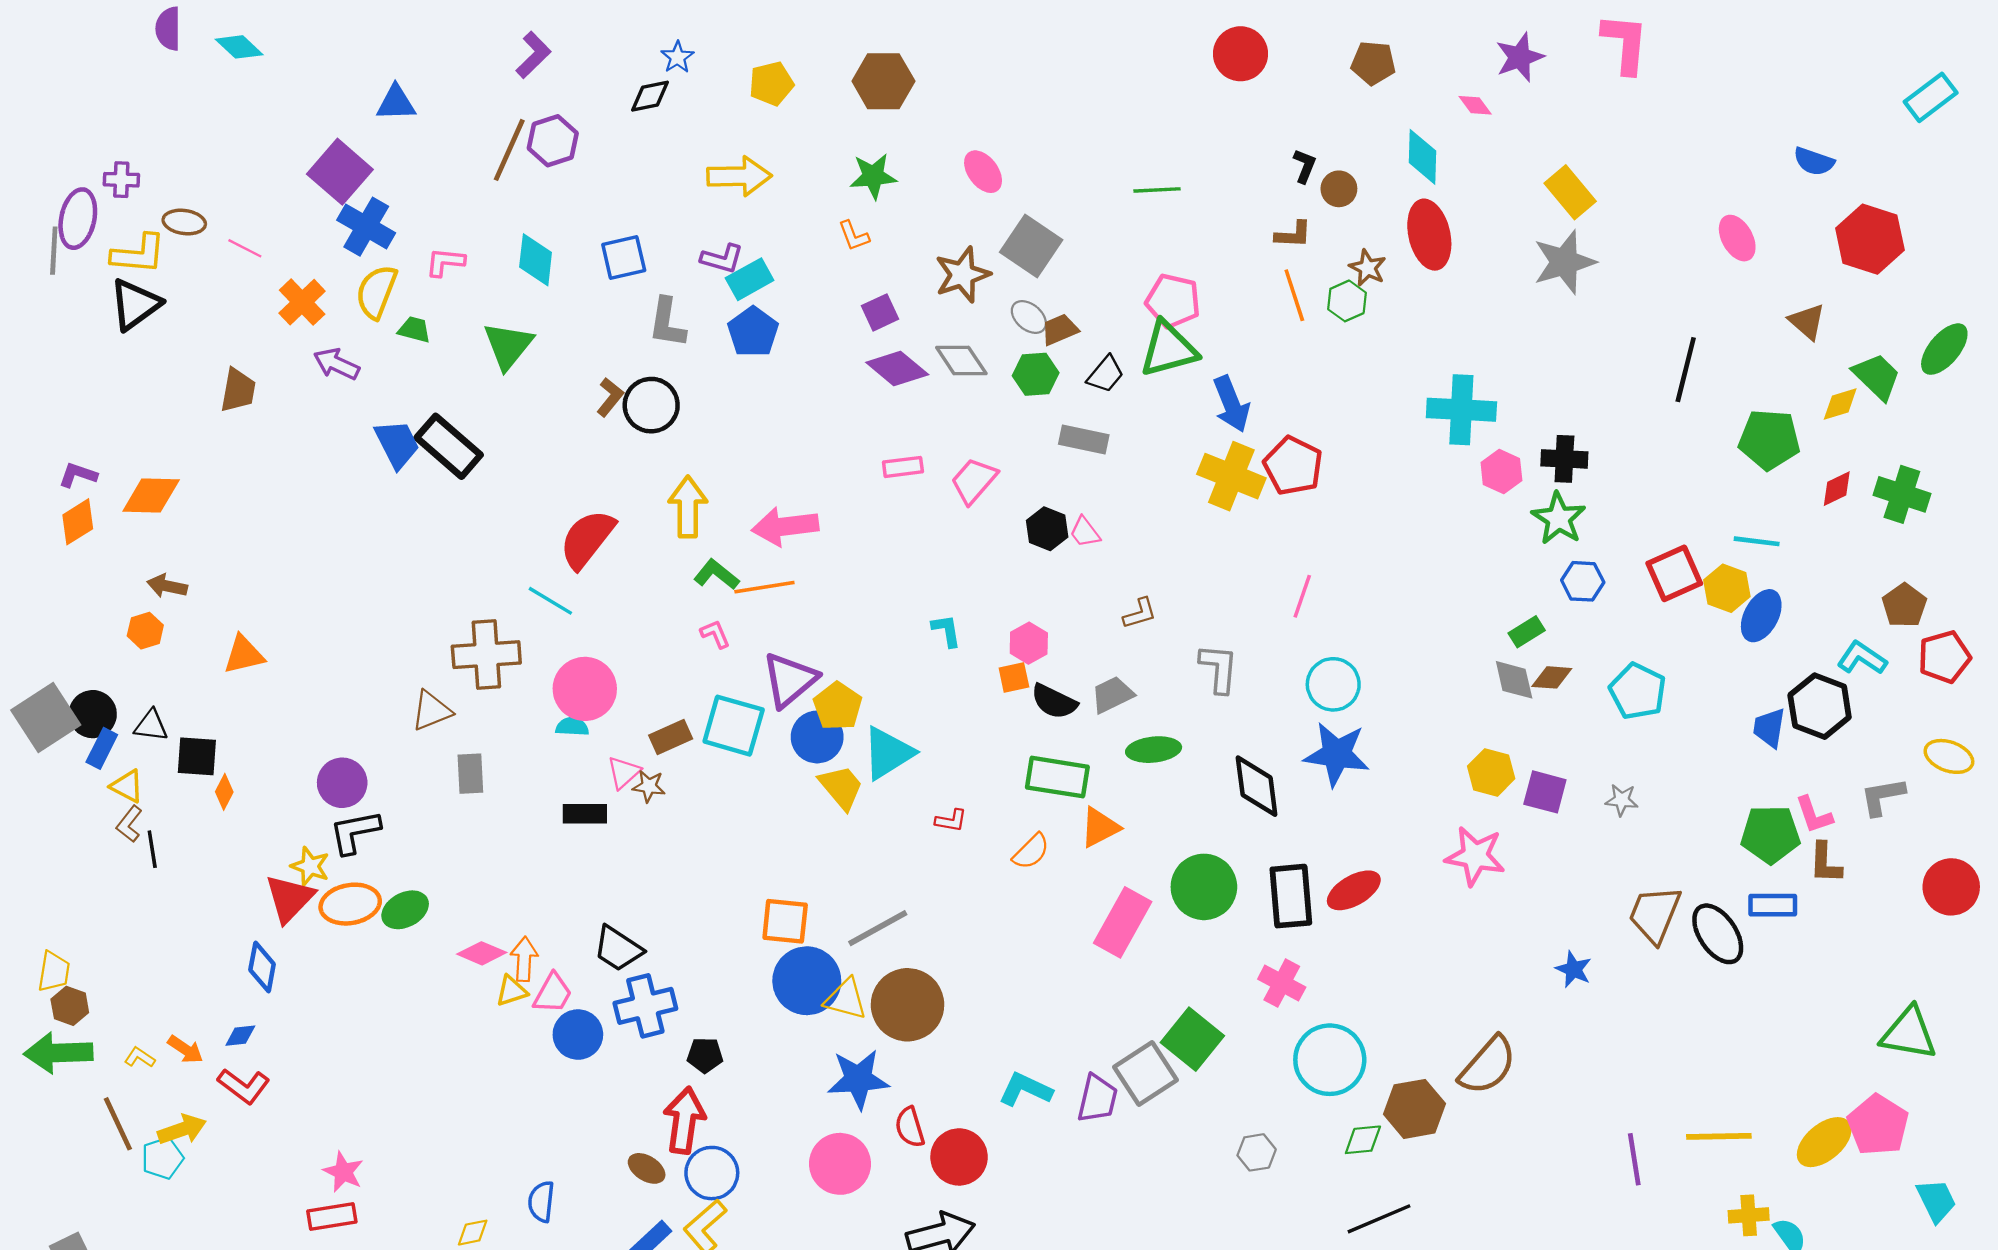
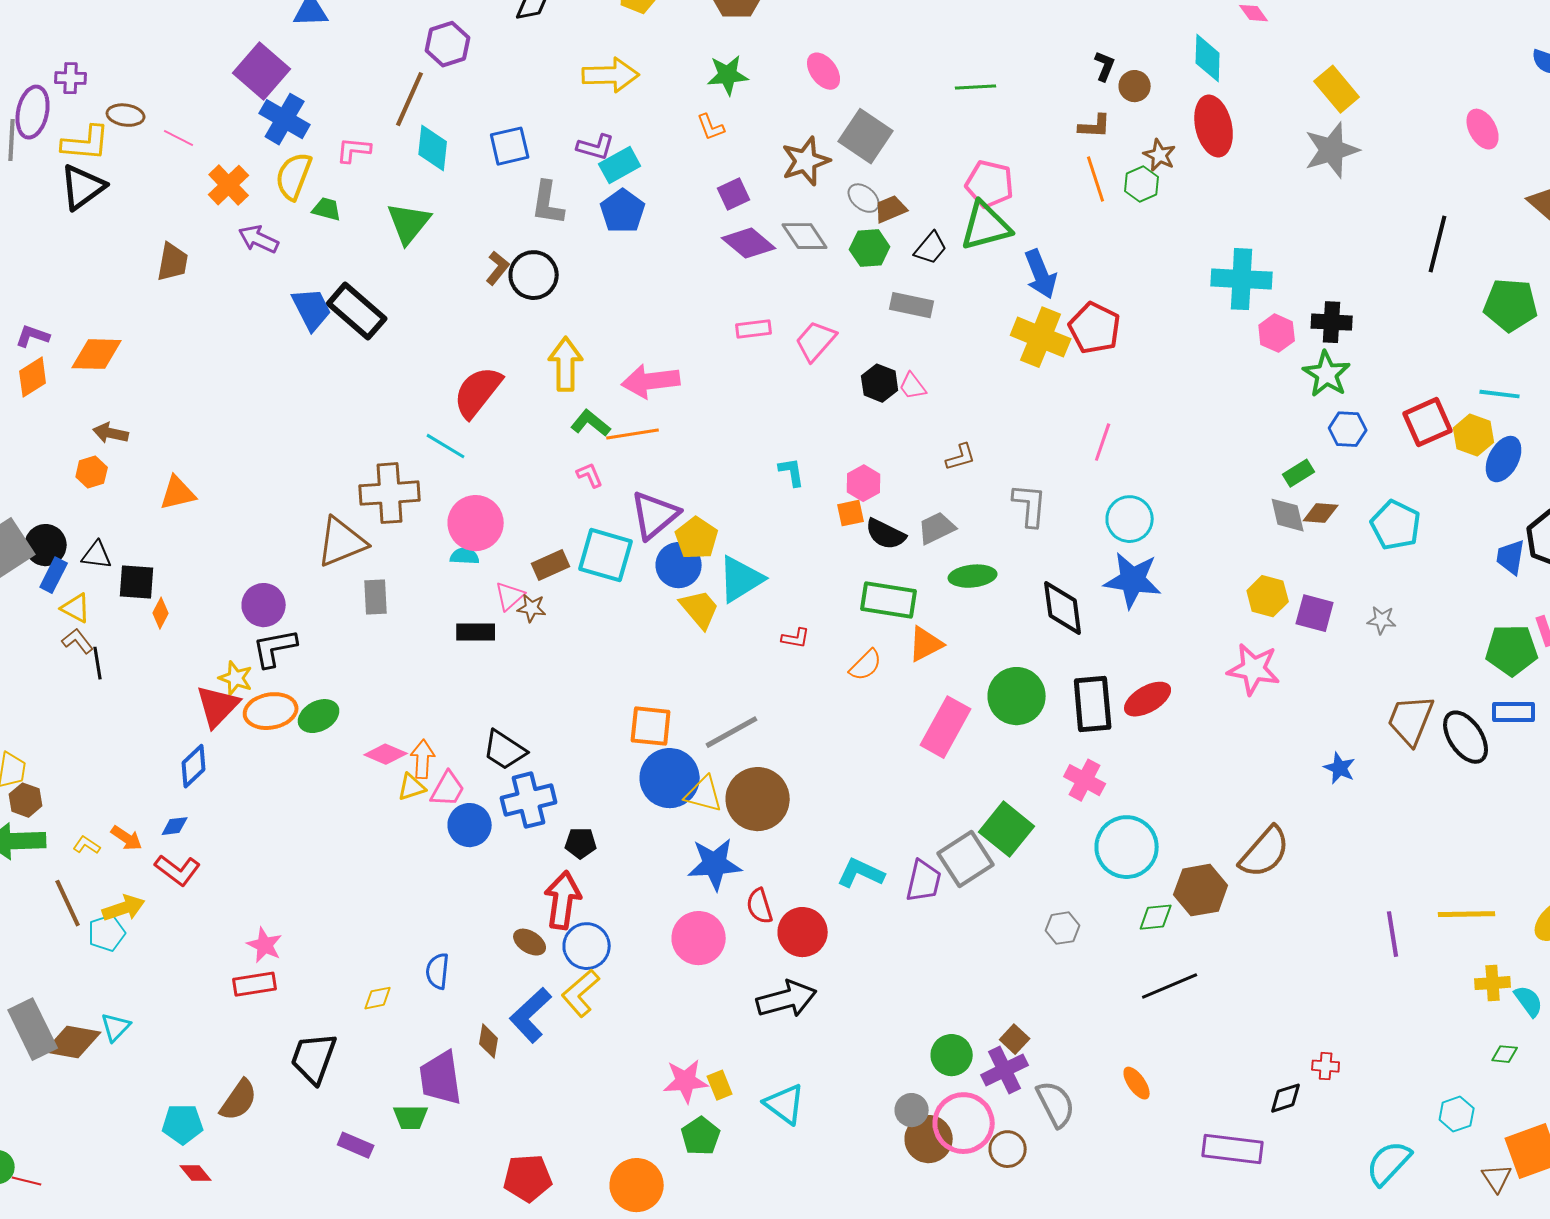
brown line: (509, 150) -> (410, 99), moved
brown triangle: (431, 711) -> (342, 542), size x1.4
brown L-shape: (129, 824) -> (78, 641), turned 104
blue diamond: (262, 967) -> (194, 766), turned 36

